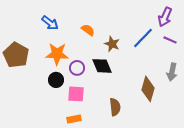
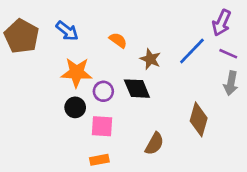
brown pentagon: (16, 55) -> (21, 36), moved
gray arrow: (172, 72) -> (231, 83), moved
brown semicircle: (115, 107) -> (154, 144), turned 36

